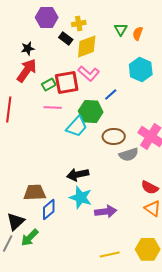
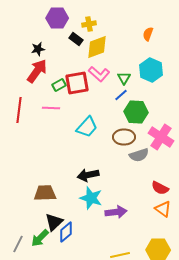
green triangle: (121, 29) -> (124, 78), moved
pink line: (53, 107) -> (51, 108), moved
green hexagon: (91, 111) -> (136, 112), moved
blue diamond: (49, 209) -> (66, 232), moved
black triangle: (16, 221) -> (54, 222), moved

